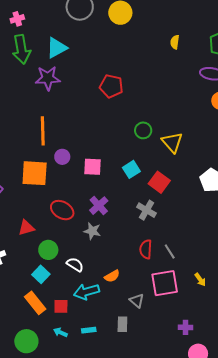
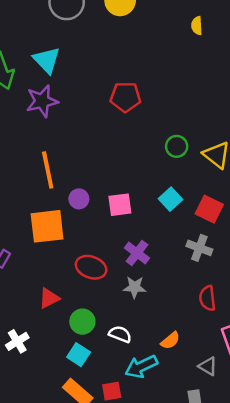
cyan triangle: (57, 48) -> (47, 60), turned -35

